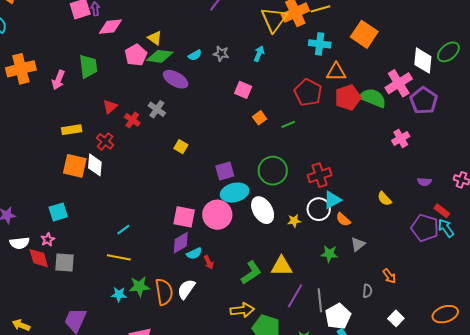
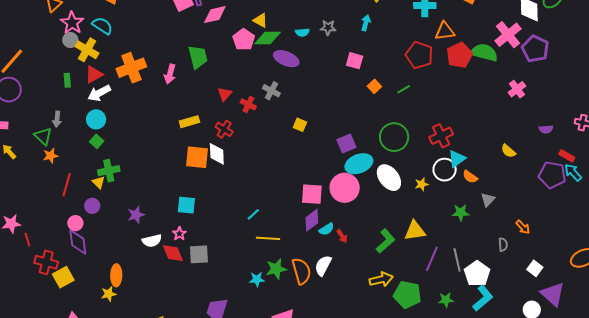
cyan semicircle: (195, 55) -> (302, 32), turned 32
cyan square: (58, 212) -> (186, 205), turned 30
yellow line: (119, 257) -> (268, 238), moved

